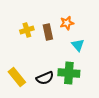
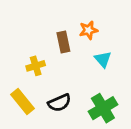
yellow cross: (27, 30) -> (36, 66), moved
green cross: (69, 73) -> (103, 108), moved, turned -35

